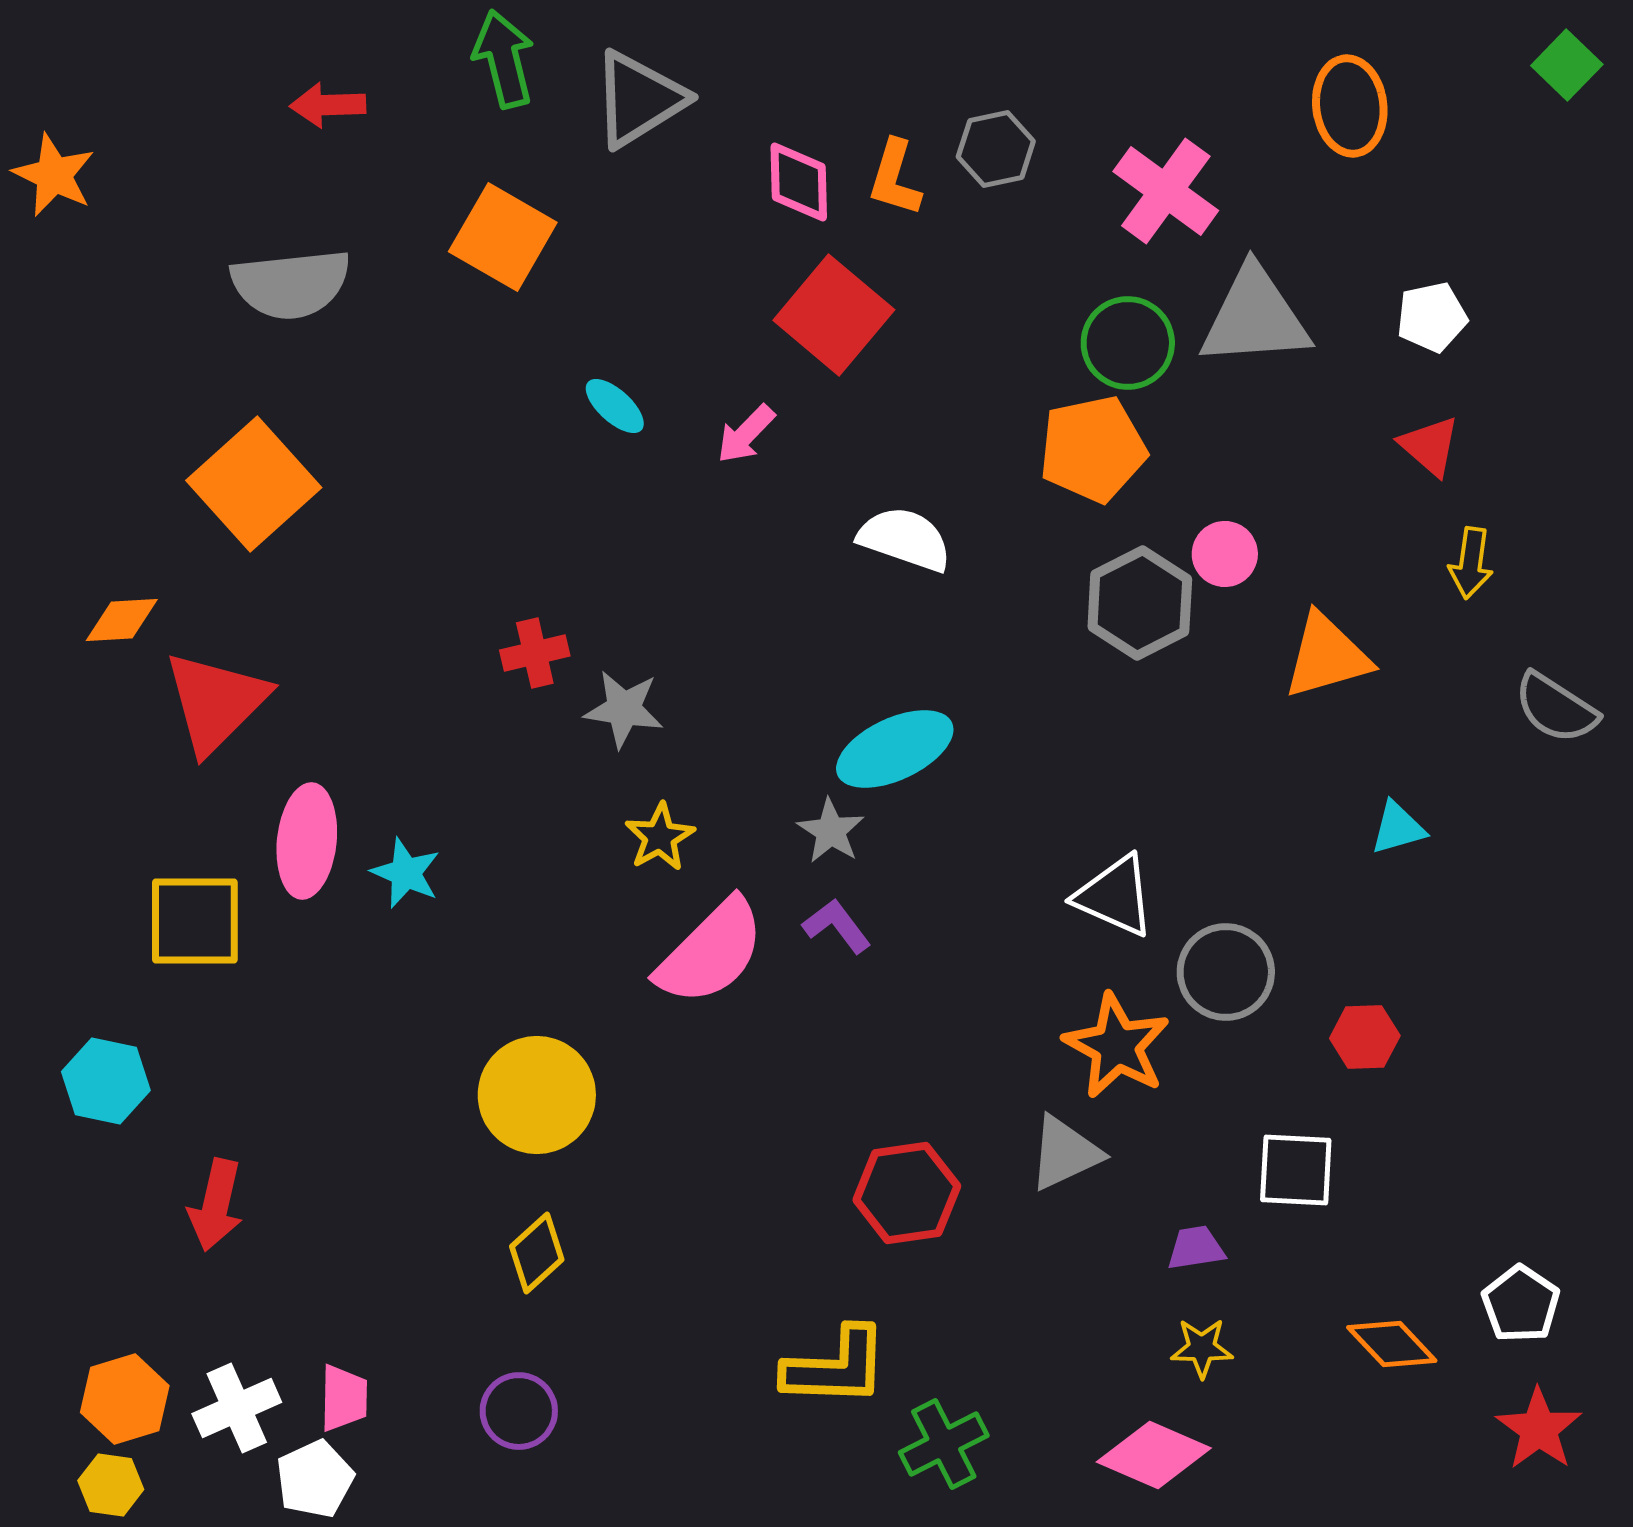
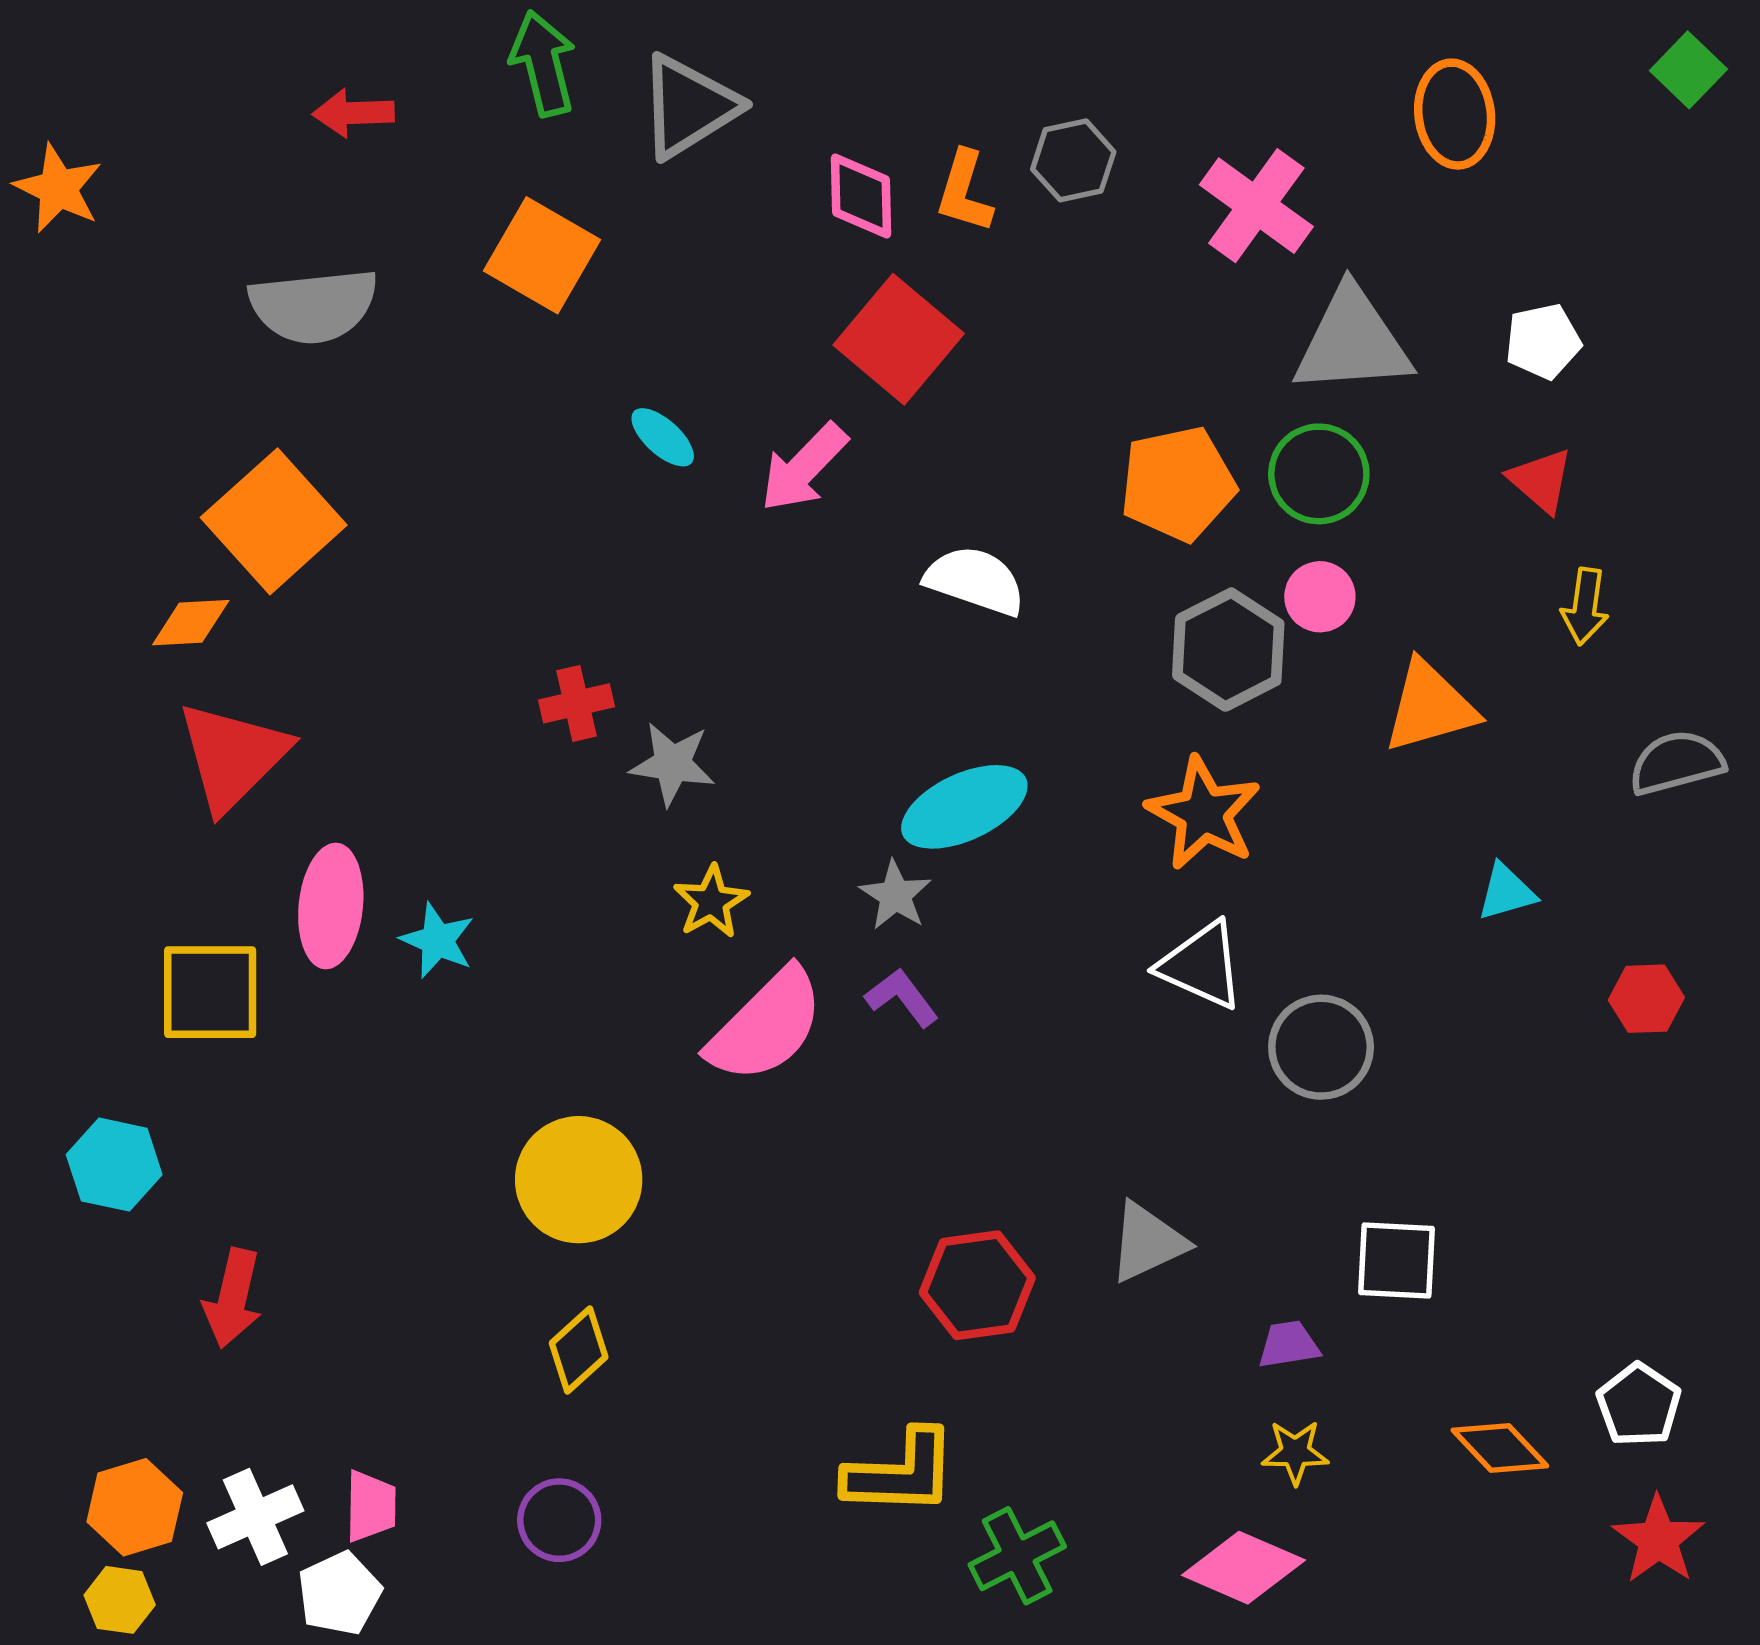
green circle: (1128, 343) -> (1319, 474), moved
pink arrow: (746, 434) -> (804, 467), size x1.4
orange diamond: (122, 620) -> (191, 623), moved
gray semicircle: (1556, 708) -> (1677, 763), turned 132
red hexagon: (1365, 1037) -> (1646, 999), moved
orange star: (1117, 1046) -> (1204, 813), moved

